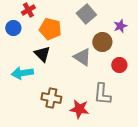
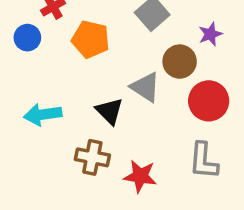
black triangle: (42, 54) -> (109, 111), moved
red circle: (119, 65) -> (209, 101), size x1.5
gray L-shape: (102, 94) -> (204, 161), moved

